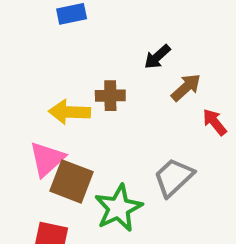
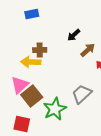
brown cross: (110, 96) -> (40, 50), moved
brown square: (72, 181) -> (32, 96), turned 30

